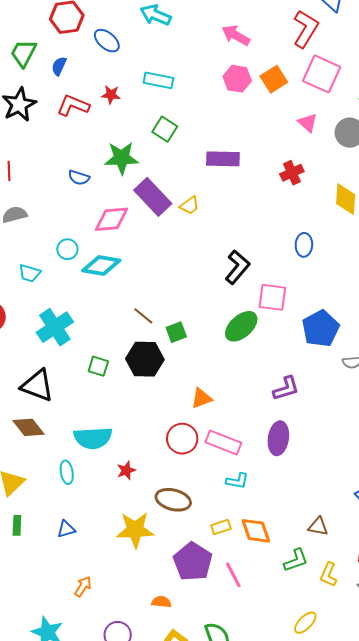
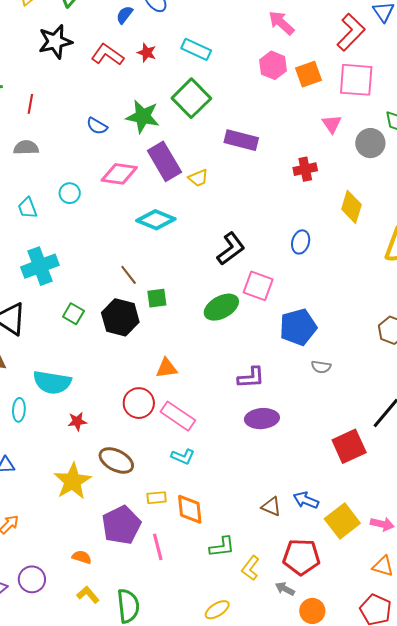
blue semicircle: (59, 66) -> (125, 15), moved
pink square: (322, 74) -> (356, 80), turned -33
green square: (165, 129) -> (191, 98), size x1.5
cyan diamond: (101, 265) -> (156, 220), moved
cyan trapezoid: (30, 273) -> (27, 208), turned 40
purple ellipse: (278, 438) -> (262, 419), moved, turned 64
brown triangle: (318, 526) -> (271, 507), moved
yellow star: (135, 530) -> (73, 481), turned 30

